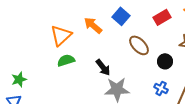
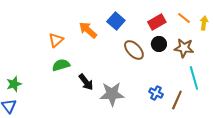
orange triangle: (61, 35) -> (56, 40), size x0.7
black circle: (165, 61) -> (159, 44), moved
black arrow: (103, 67) -> (86, 82), moved

